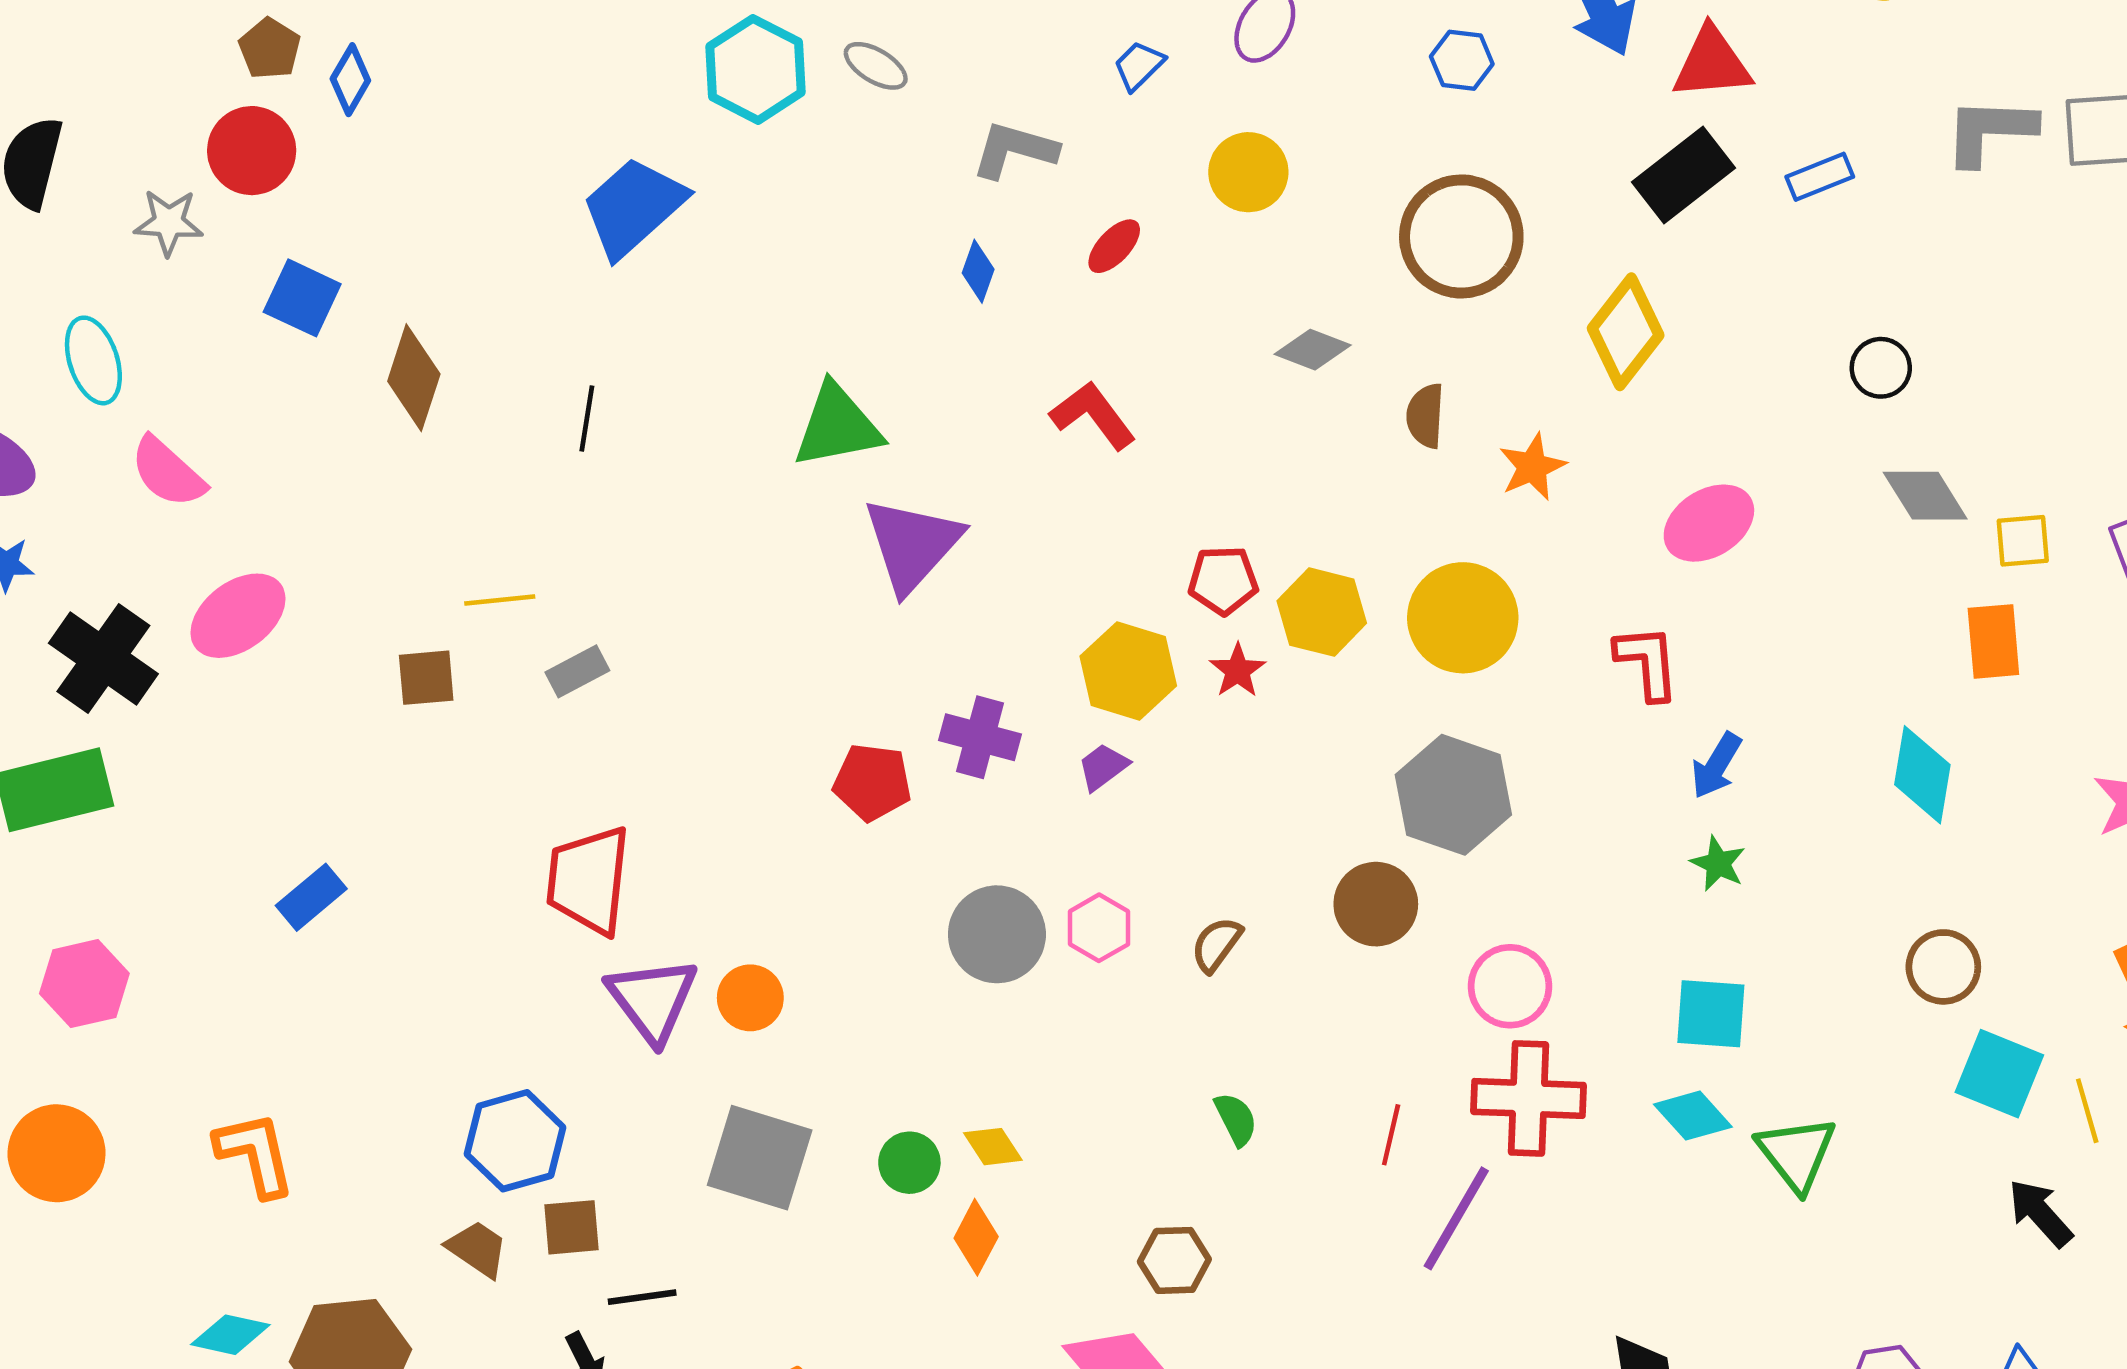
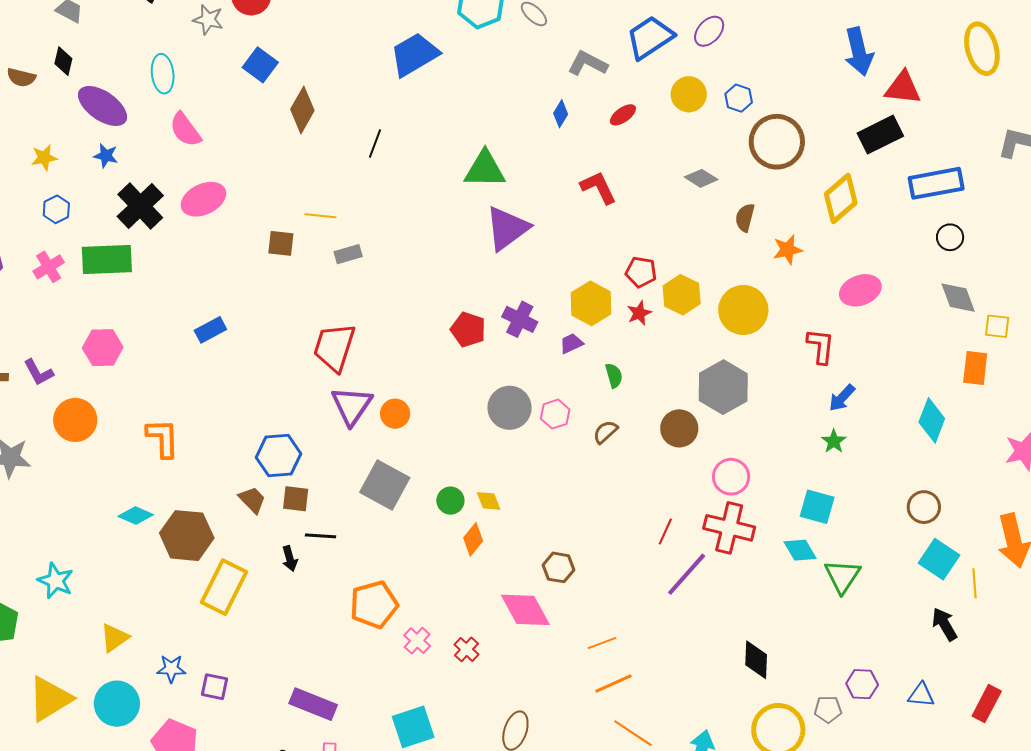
blue hexagon: (1462, 60) -> (739, 98), moved
blue trapezoid: (1139, 66) -> (650, 37), size x2.0
blue rectangle: (1820, 177) -> (936, 183), moved, size x1.8
green semicircle: (1236, 1119) -> (614, 376), moved

